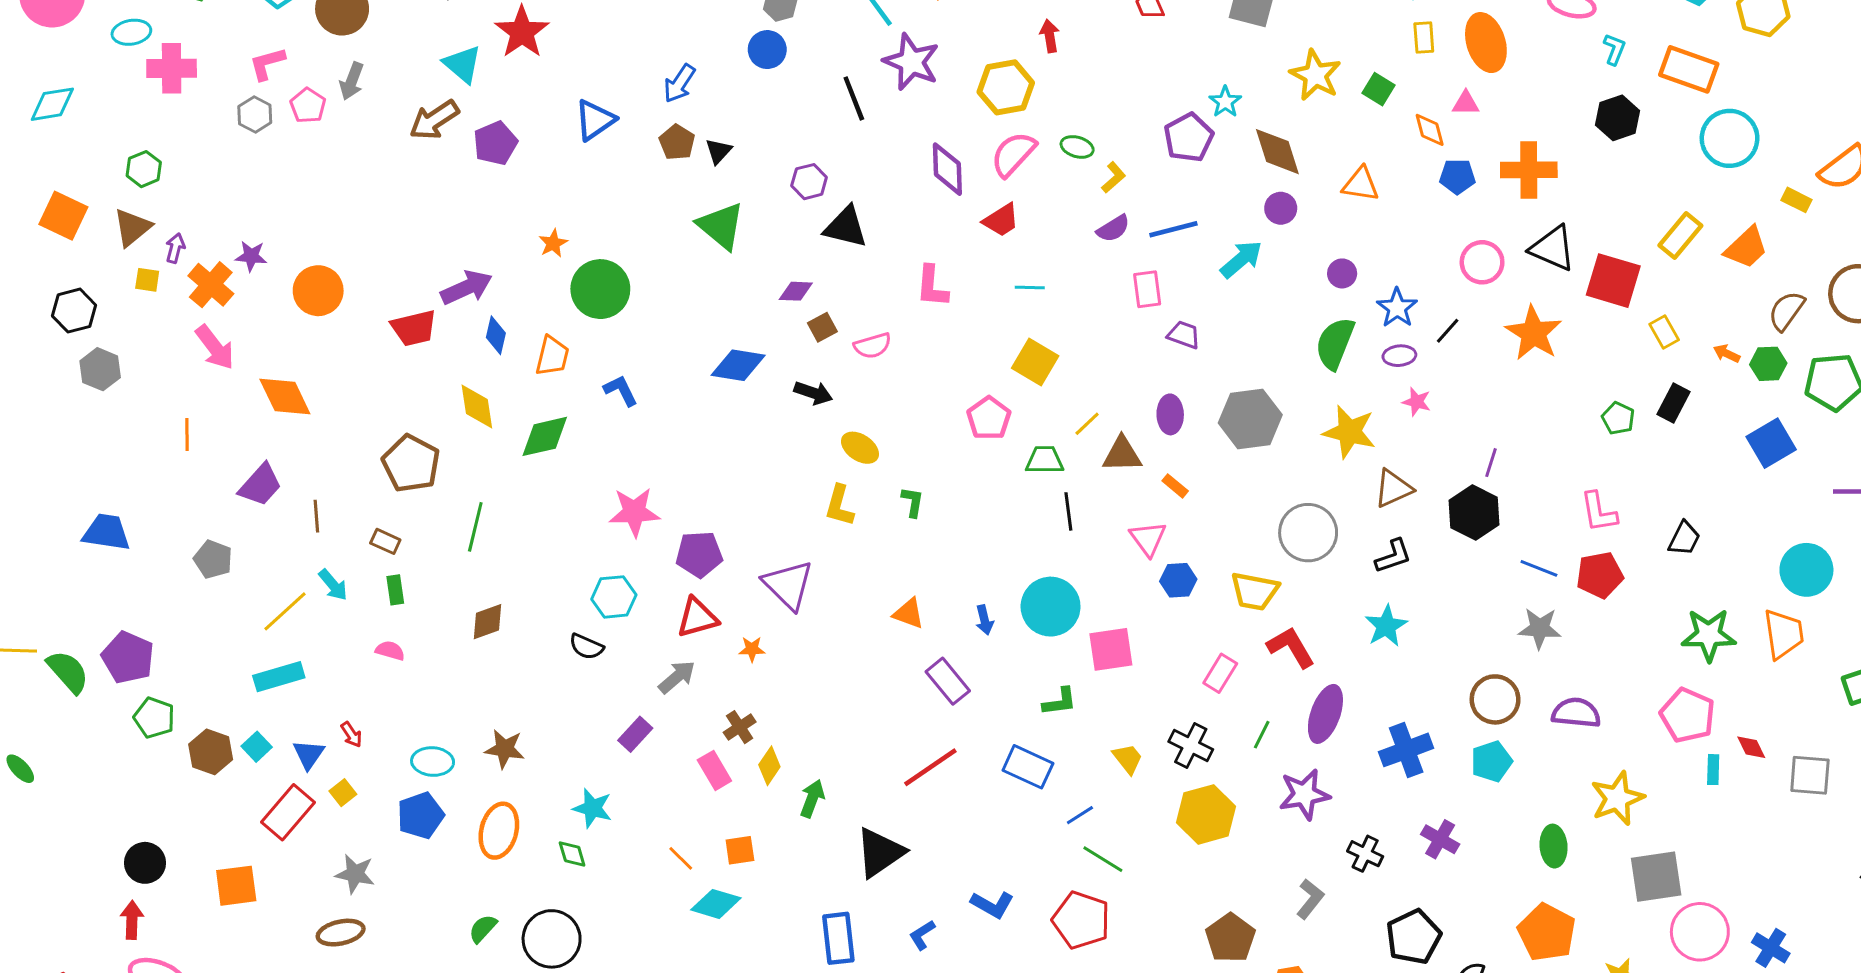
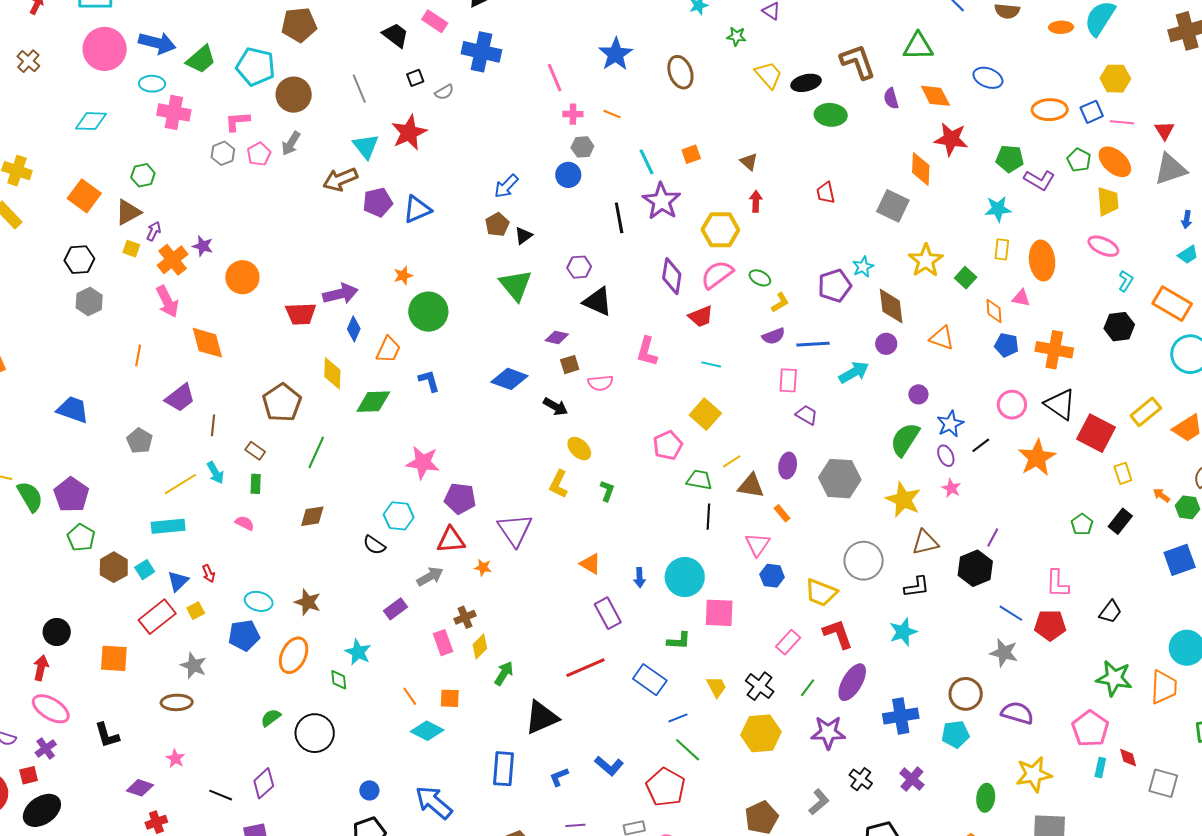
blue triangle: (595, 120) -> (417, 209), moved
purple ellipse: (1399, 356) -> (946, 456), turned 60

